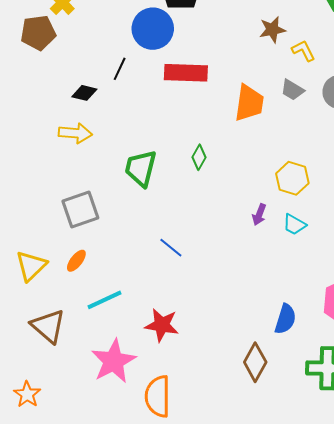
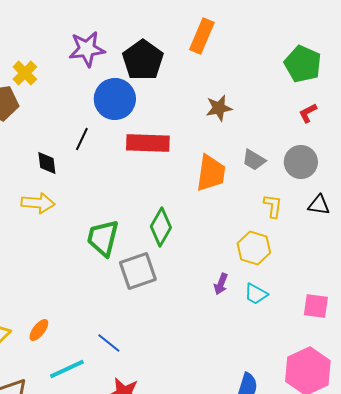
brown star: (272, 30) -> (219, 108), moved
yellow L-shape: (303, 51) -> (273, 206), moved, turned 35
black diamond: (84, 93) -> (47, 163), turned 70
green diamond: (199, 157) -> (161, 227), size x1.5
gray square: (80, 209) -> (138, 271), moved
blue line: (171, 248) -> (109, 343), moved

